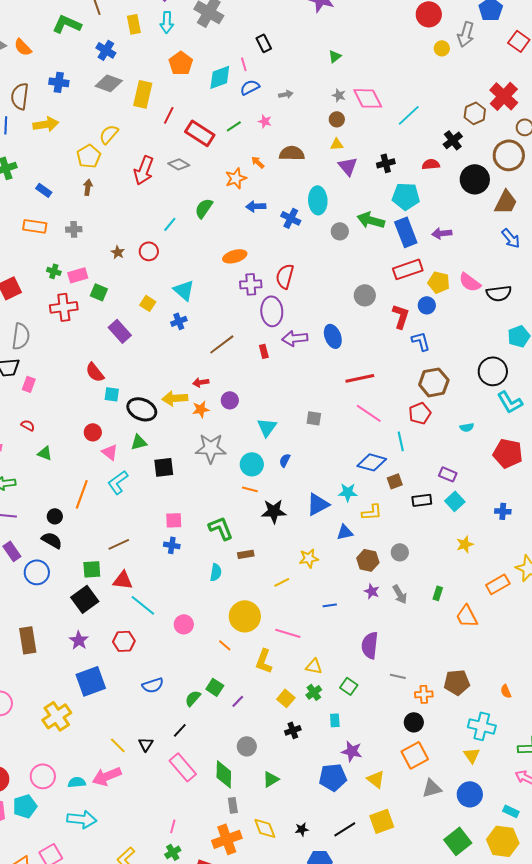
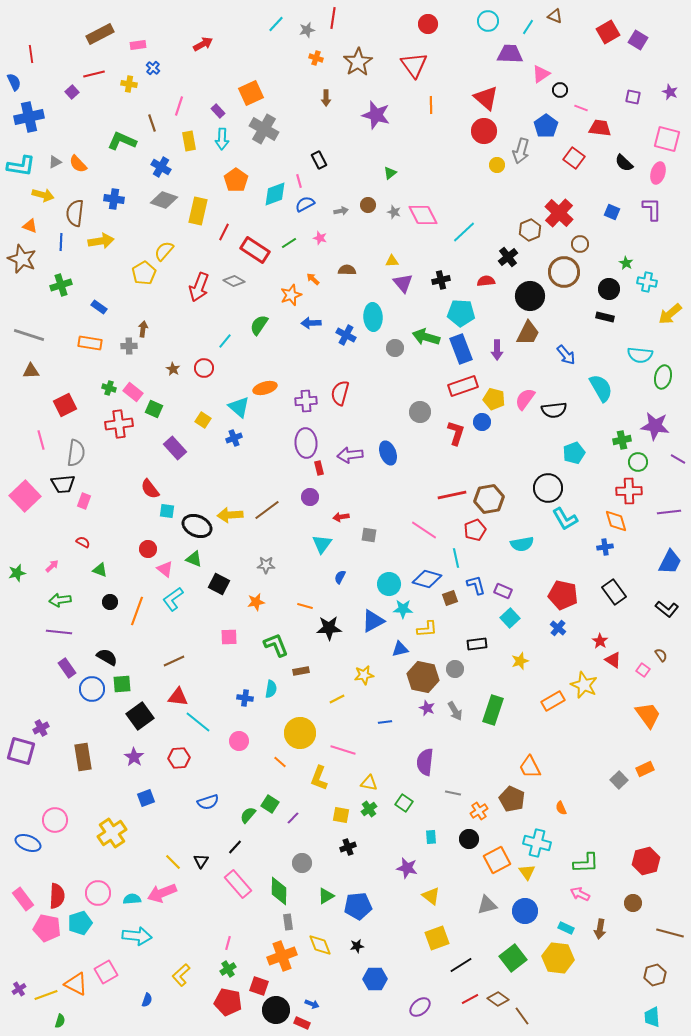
brown circle: (337, 119) -> (368, 205), moved
brown semicircle: (292, 153) -> (347, 270), size x0.7
brown arrow: (88, 187) -> (143, 329), moved
brown trapezoid: (506, 202) -> (528, 333), moved
purple arrow: (442, 233) -> (497, 350), turned -84
orange ellipse: (235, 256) -> (265, 388), moved
pink rectangle: (78, 275) -> (133, 392), turned 54
pink semicircle: (470, 282) -> (525, 399), turned 90
purple ellipse: (272, 311) -> (306, 443), moved
blue L-shape: (421, 341) -> (476, 585), moved
brown line: (222, 344) -> (267, 510), moved
red line: (360, 378) -> (452, 495), moved
red arrow: (201, 382) -> (341, 517), moved
purple circle: (230, 400) -> (310, 497), moved
orange star: (201, 409) -> (256, 602), moved
cyan semicircle: (467, 427) -> (522, 544), size x1.6
green triangle: (139, 442) -> (194, 559), turned 36
gray star: (211, 448) -> (266, 565), size x0.6
red pentagon: (508, 453) -> (563, 595), moved
cyan circle: (252, 464) -> (389, 584), moved
black square: (164, 467) -> (219, 584), turned 35
black rectangle: (422, 500) -> (477, 644), moved
blue cross: (503, 511) -> (558, 628), turned 35
black circle: (55, 516) -> (110, 602), moved
blue cross: (172, 545) -> (245, 698), moved
brown hexagon: (368, 560) -> (423, 677), size x1.4
green square: (92, 569) -> (122, 684), moved
green rectangle: (438, 593) -> (493, 710), size x2.0
orange trapezoid: (467, 616) -> (530, 767), moved
blue square: (91, 681) -> (146, 798), size x0.6
brown pentagon: (457, 682) -> (512, 799), turned 30
orange cross: (424, 694) -> (479, 811), turned -30
yellow square: (286, 698) -> (341, 815), turned -30
cyan rectangle: (335, 720) -> (431, 837), moved
orange square: (415, 755) -> (497, 860), moved
blue pentagon: (333, 777) -> (358, 906), moved
black line: (345, 829) -> (461, 965), moved

